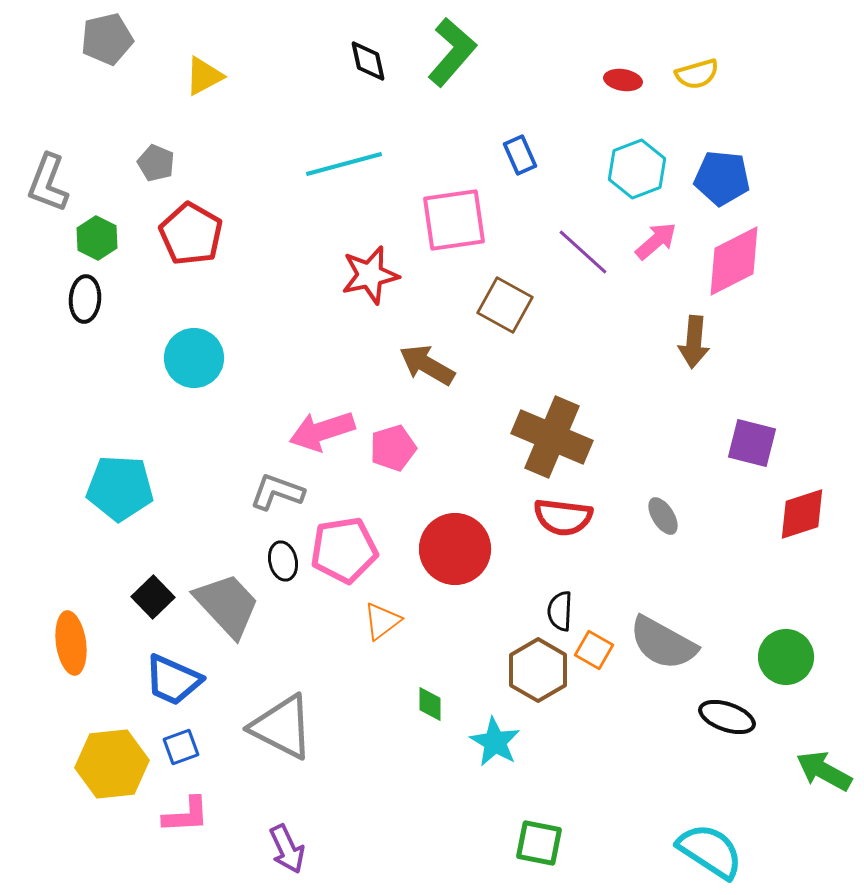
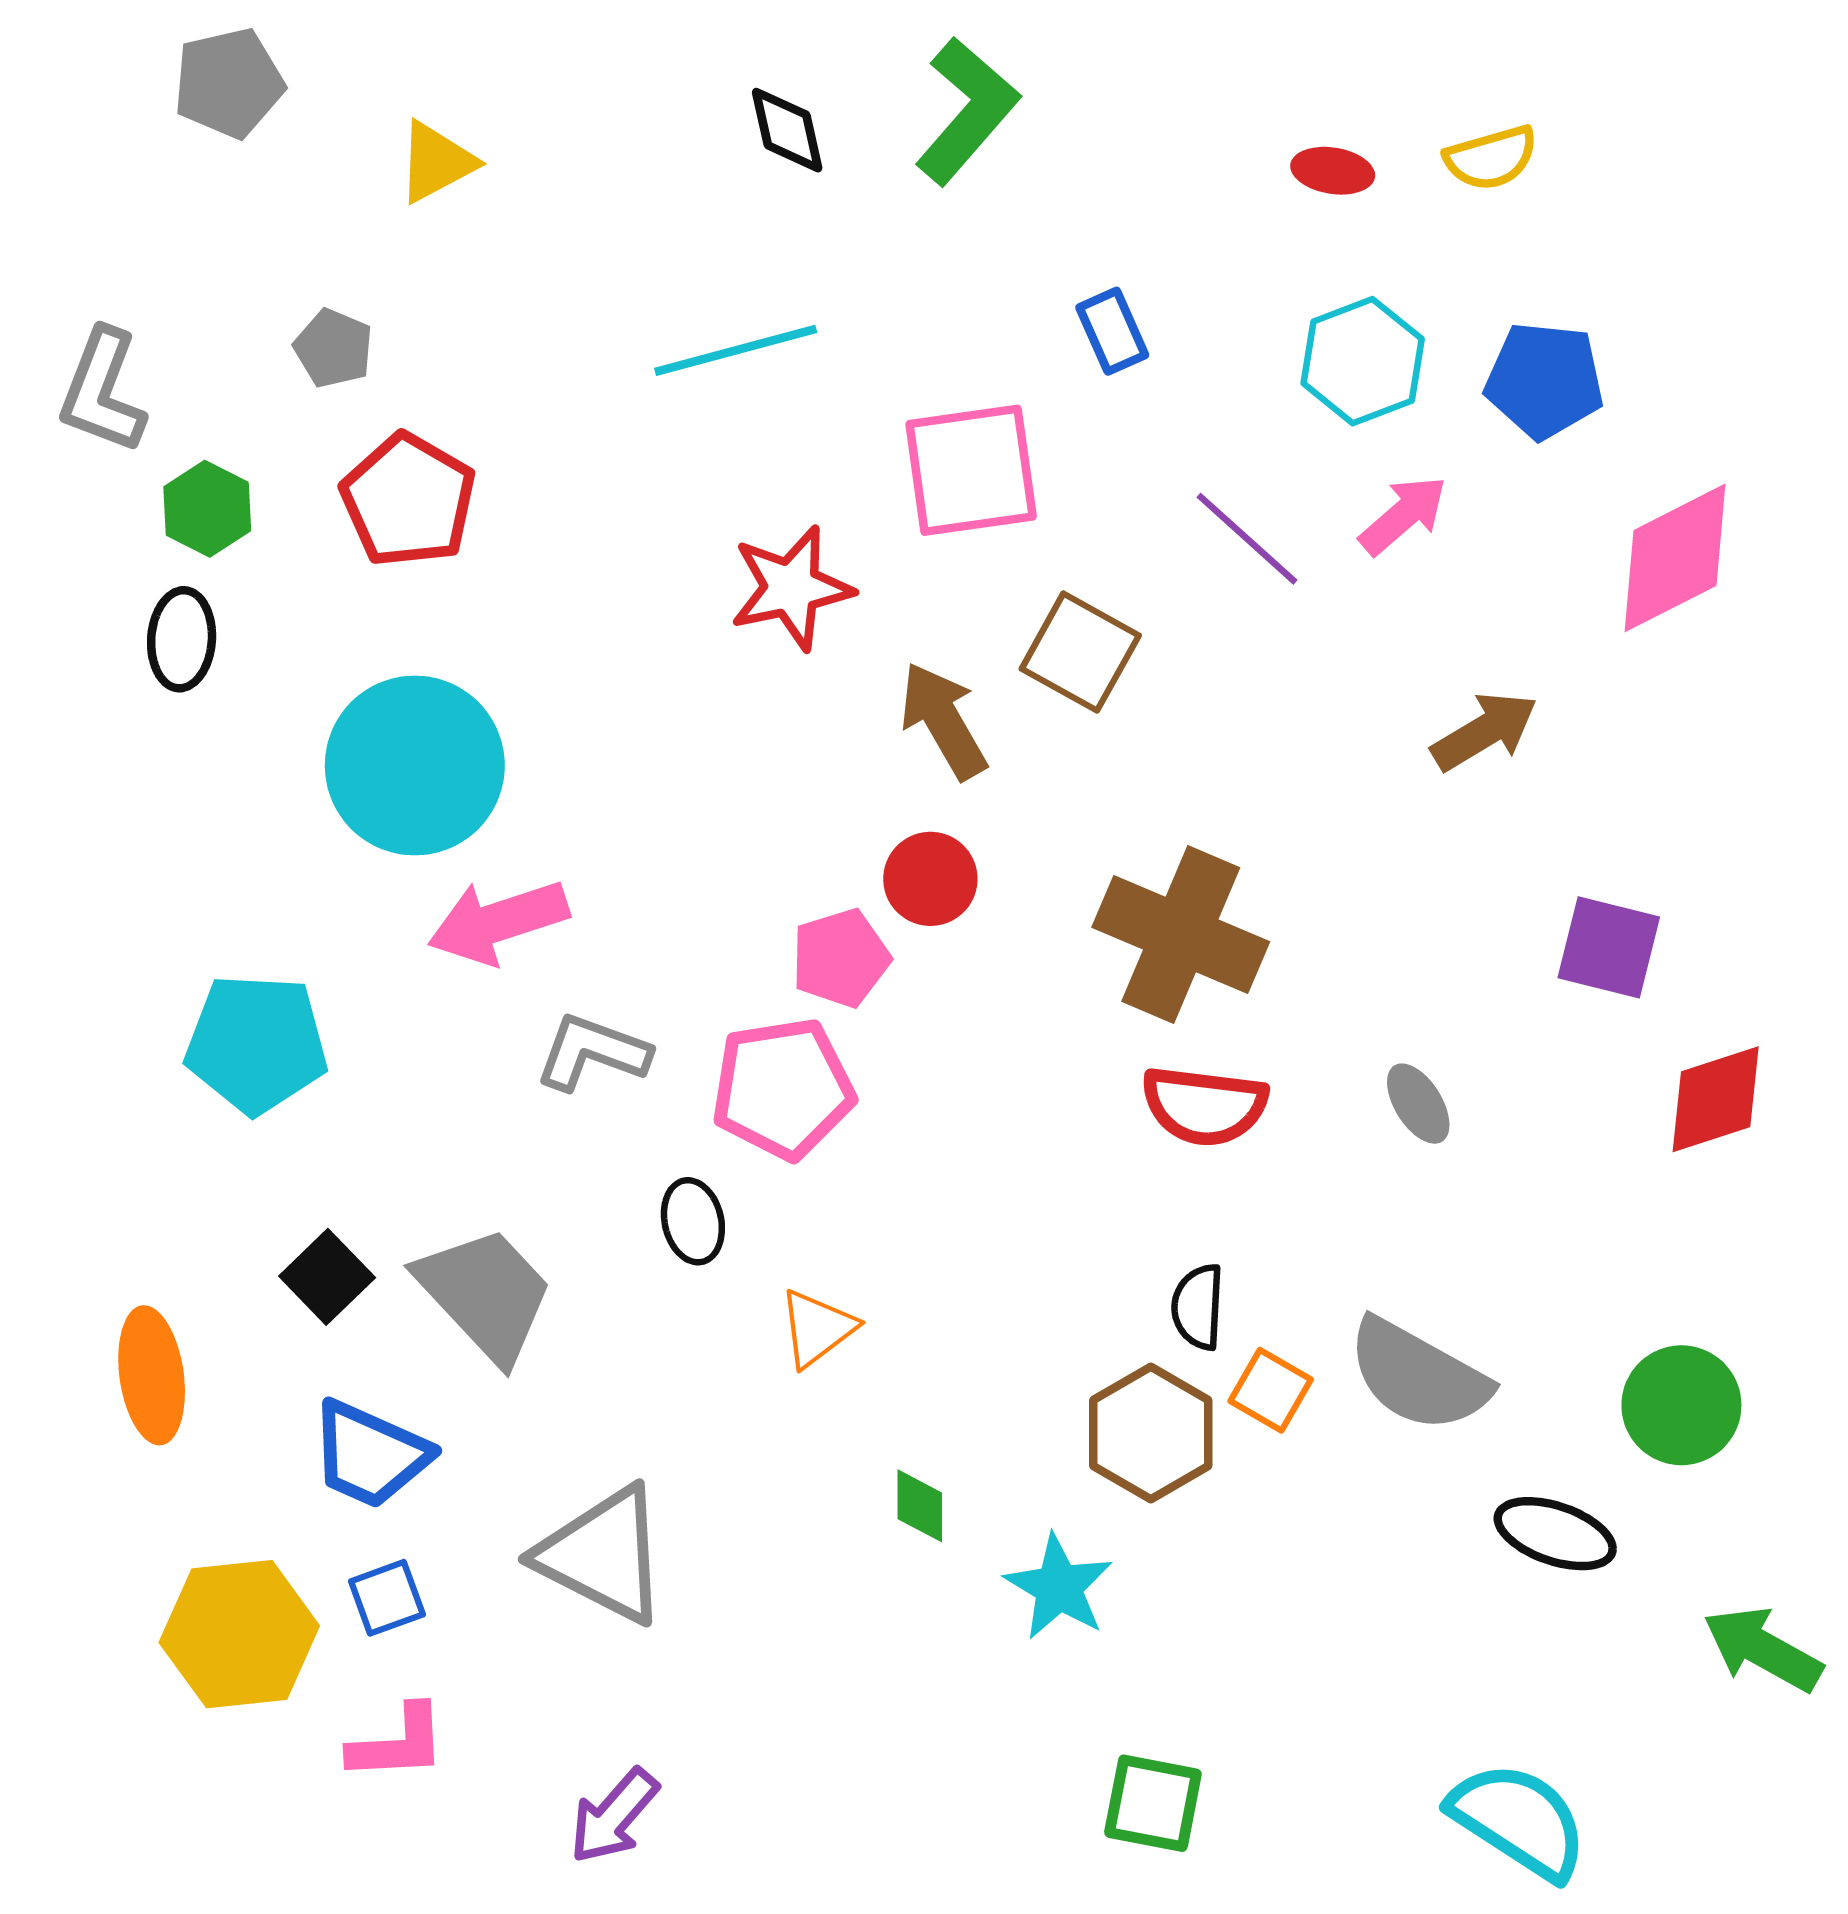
pink diamond: (734, 261) -> (1675, 558), moved
brown arrow: (694, 342) -> (1485, 731), turned -126
cyan circle: (194, 358) -> (415, 766), size x1.4
brown arrow: (427, 365) -> (943, 721), moved, turned 30
pink arrow: (322, 431) -> (498, 922), moved
red circle: (455, 549) -> (930, 879), moved, size x0.6
pink pentagon: (344, 550) -> (783, 1089), moved
black ellipse: (283, 561) -> (693, 1221), moved
purple arrow: (287, 849) -> (614, 1816), turned 66

